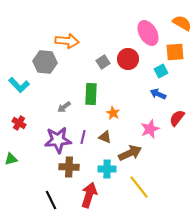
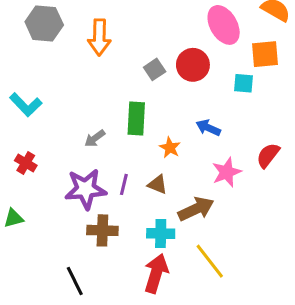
orange arrow: (67, 41) -> (99, 37), turned 85
gray hexagon: (45, 62) -> (44, 23), moved
cyan square: (161, 71) -> (243, 83), turned 32
blue arrow: (158, 94) -> (208, 128), moved
red arrow: (89, 195) -> (156, 273), moved

